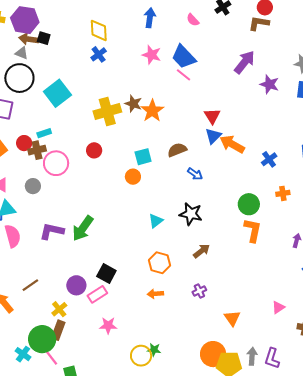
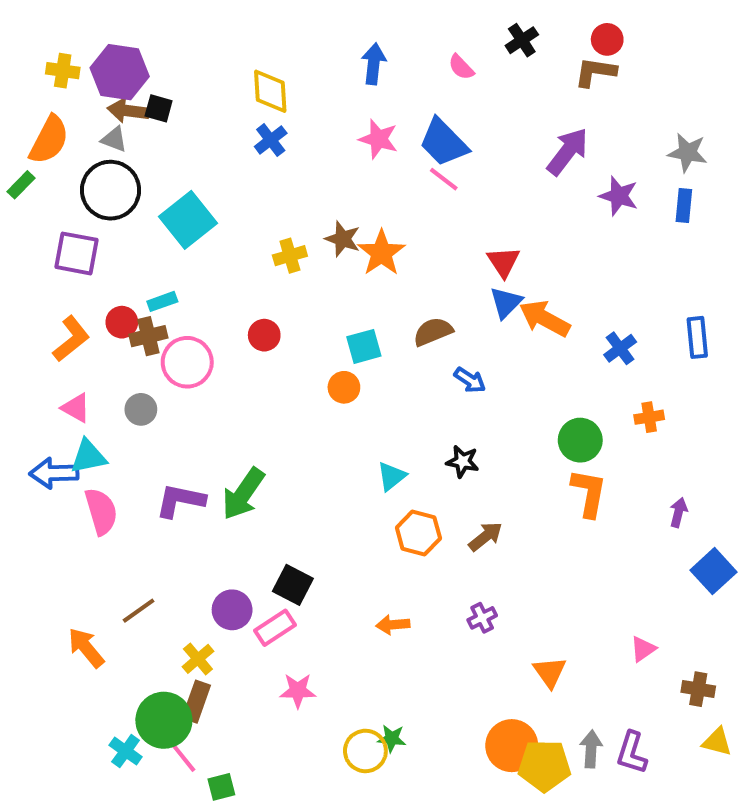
yellow cross: (107, 111) -> (290, 256), size x0.6
black star: (191, 214) -> (463, 461), size x0.7
orange hexagon: (160, 263) -> (418, 533), moved

